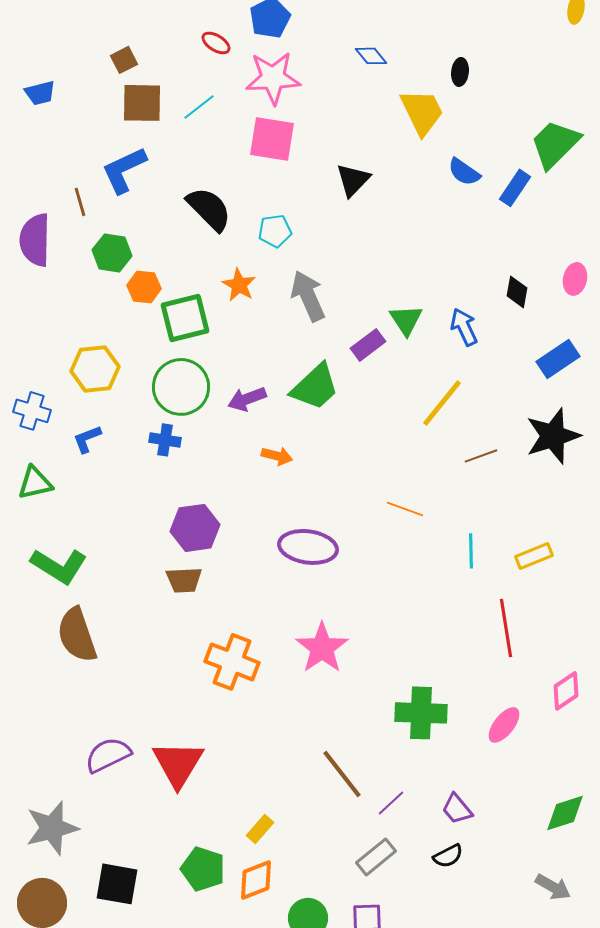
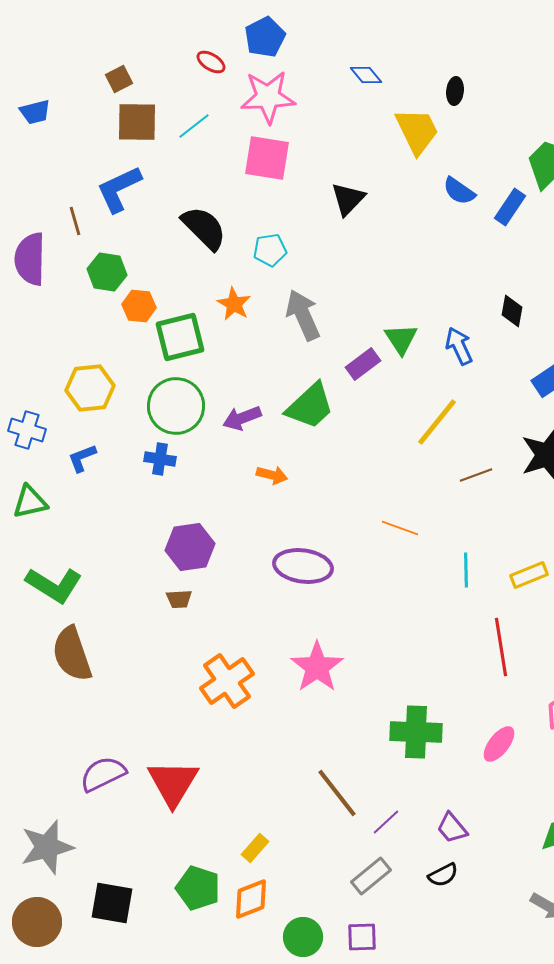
brown trapezoid: (184, 580) -> (179, 599), size x0.7
orange cross: (232, 662) -> (227, 681), turned 34

